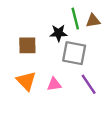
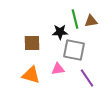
orange triangle: (26, 81) -> (31, 75), turned -30
pink triangle: (54, 84) -> (58, 69), moved

